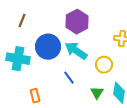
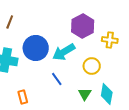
purple hexagon: (77, 22) -> (83, 26), moved
cyan arrow: (76, 51) -> (64, 52), turned -65

